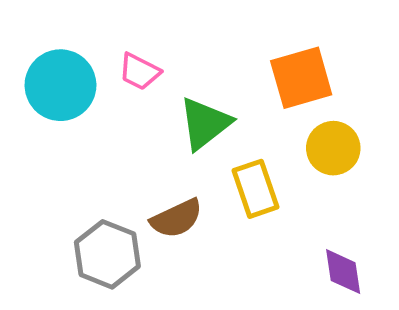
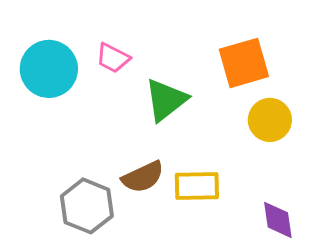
yellow rectangle: (256, 189) -> (197, 186), moved, turned -72

